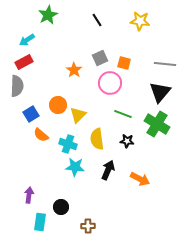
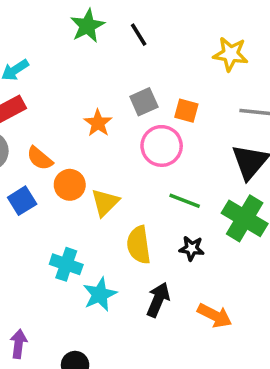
green star: (48, 15) -> (87, 26), moved
yellow star: (140, 21) -> (231, 54), moved
orange semicircle: (41, 135) -> (40, 158), moved
cyan cross: (68, 144) -> (66, 264), moved
cyan star: (75, 167) -> (100, 294), turned -30

